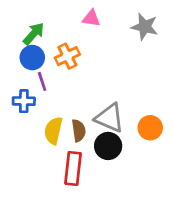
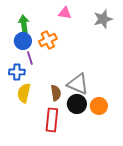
gray star: (145, 27) -> (103, 19), turned -30
green arrow: (34, 34) -> (24, 24), turned -48
orange circle: (150, 128) -> (99, 106), moved
yellow semicircle: (53, 131) -> (24, 93), moved

